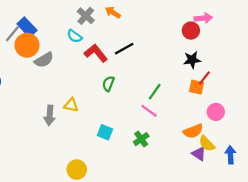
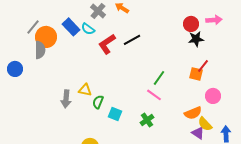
pink arrow: (203, 18) -> (214, 20), moved
blue rectangle: (27, 27) -> (71, 27), moved
red L-shape: (96, 53) -> (107, 44), turned -85
gray semicircle: (44, 60) -> (40, 50), moved, turned -60
black star: (192, 60) -> (196, 39), moved
green semicircle: (108, 84) -> (98, 102), moved

